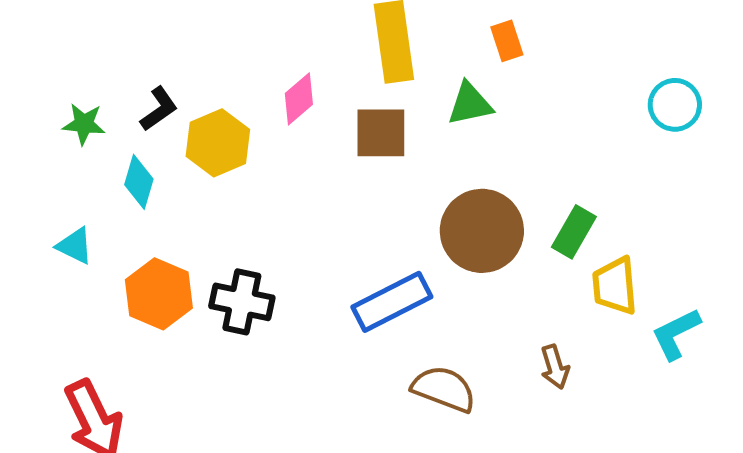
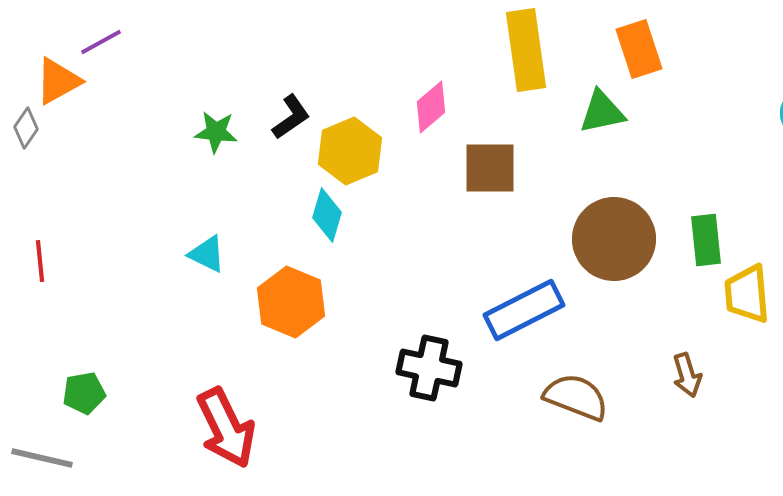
orange rectangle: (507, 41) -> (639, 49), size x1.4
brown square: (381, 133) -> (490, 168), moved
cyan diamond: (139, 182) -> (327, 215), moved
green rectangle: (574, 232) -> (706, 240), turned -36
black cross: (242, 302) -> (429, 368), moved

